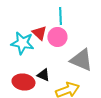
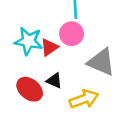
red triangle: (39, 33) -> (49, 47), moved, turned 42
red ellipse: (23, 82) -> (30, 89), turned 30

